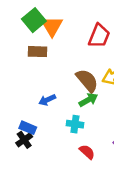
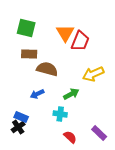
green square: (34, 20) -> (26, 28), turned -36
orange triangle: (52, 26) -> (65, 33), moved
brown semicircle: (87, 81) -> (47, 69), moved, turned -35

